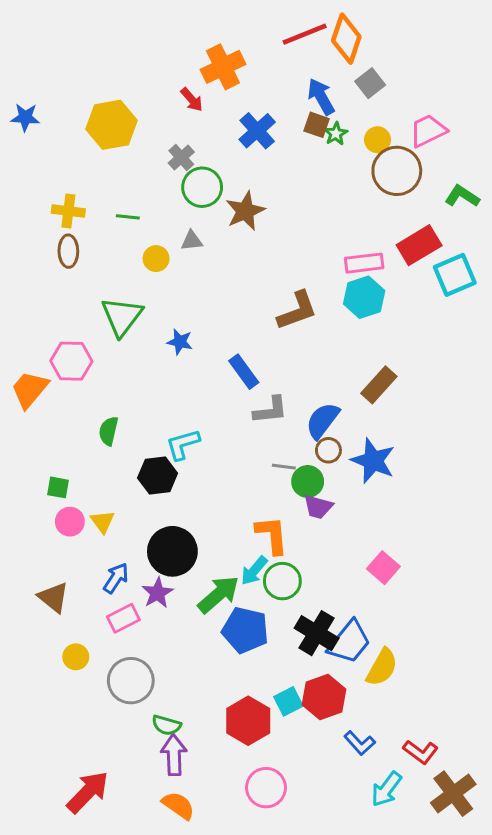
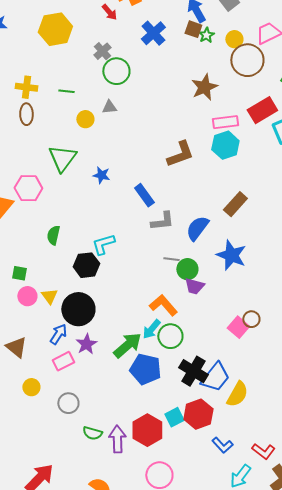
brown star: (245, 211) -> (204, 87), moved
brown circle: (328, 450) -> (251, 319), moved
orange L-shape: (272, 535) -> (163, 305), turned -36
black circle: (172, 551) -> (78, 309), moved
gray circle: (131, 681) -> (68, 403), size x0.7
purple arrow: (174, 755) -> (117, 439), moved

